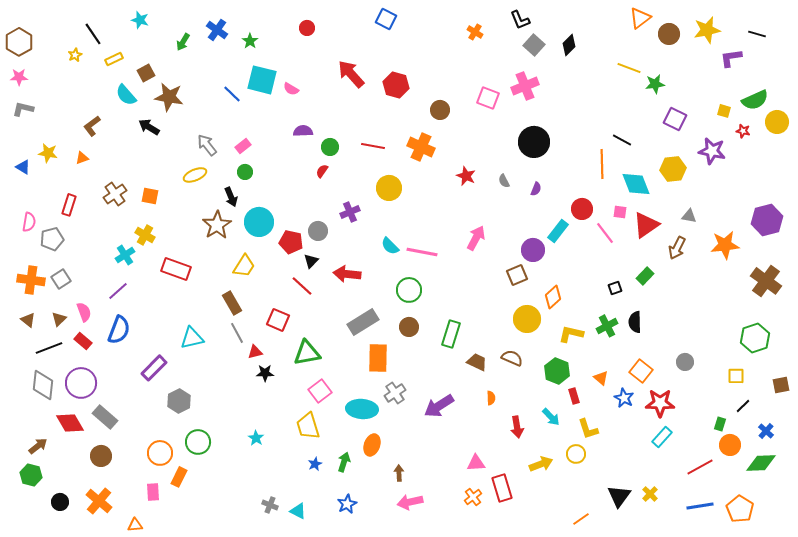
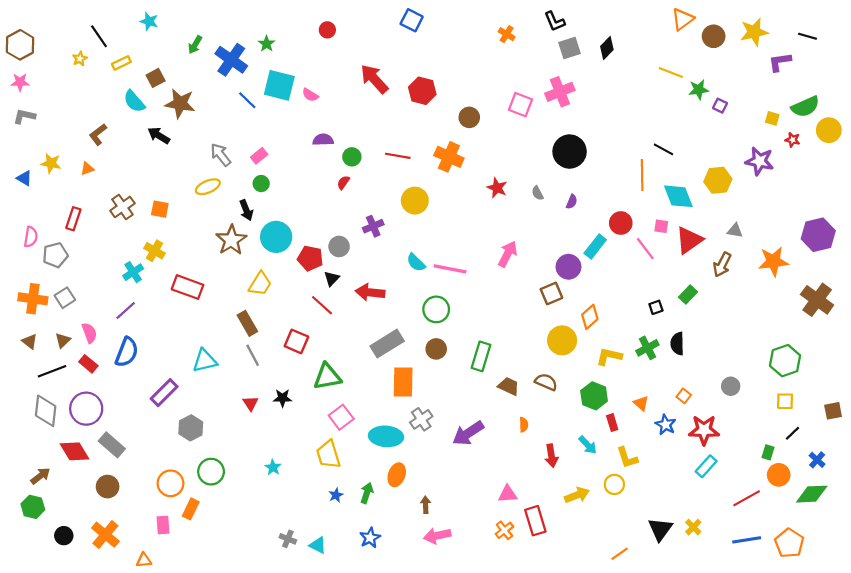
blue cross: (217, 30) -> (231, 60), moved, size x1.4
gray square: (534, 45) -> (570, 48), turned 30
purple square: (675, 119) -> (720, 106), moved, size x0.6
green hexagon: (755, 338) -> (785, 361), moved
red triangle: (255, 352) -> (251, 403), moved, turned -49
orange square: (641, 371) -> (684, 396), size x0.6

